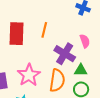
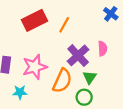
red rectangle: (17, 34) -> (34, 20), turned 45
green triangle: (81, 70) -> (90, 77), turned 48

